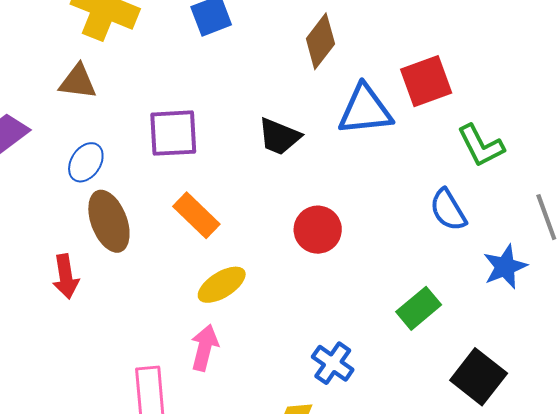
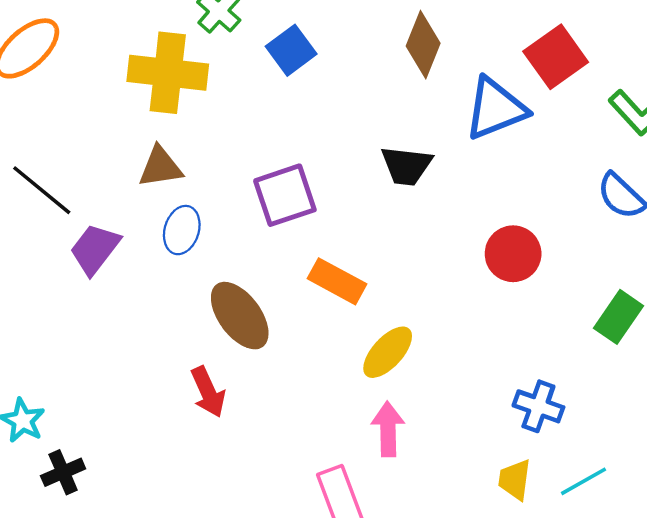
blue ellipse: (86, 162) -> (182, 230), moved
red circle: (318, 230) -> (513, 254), moved

